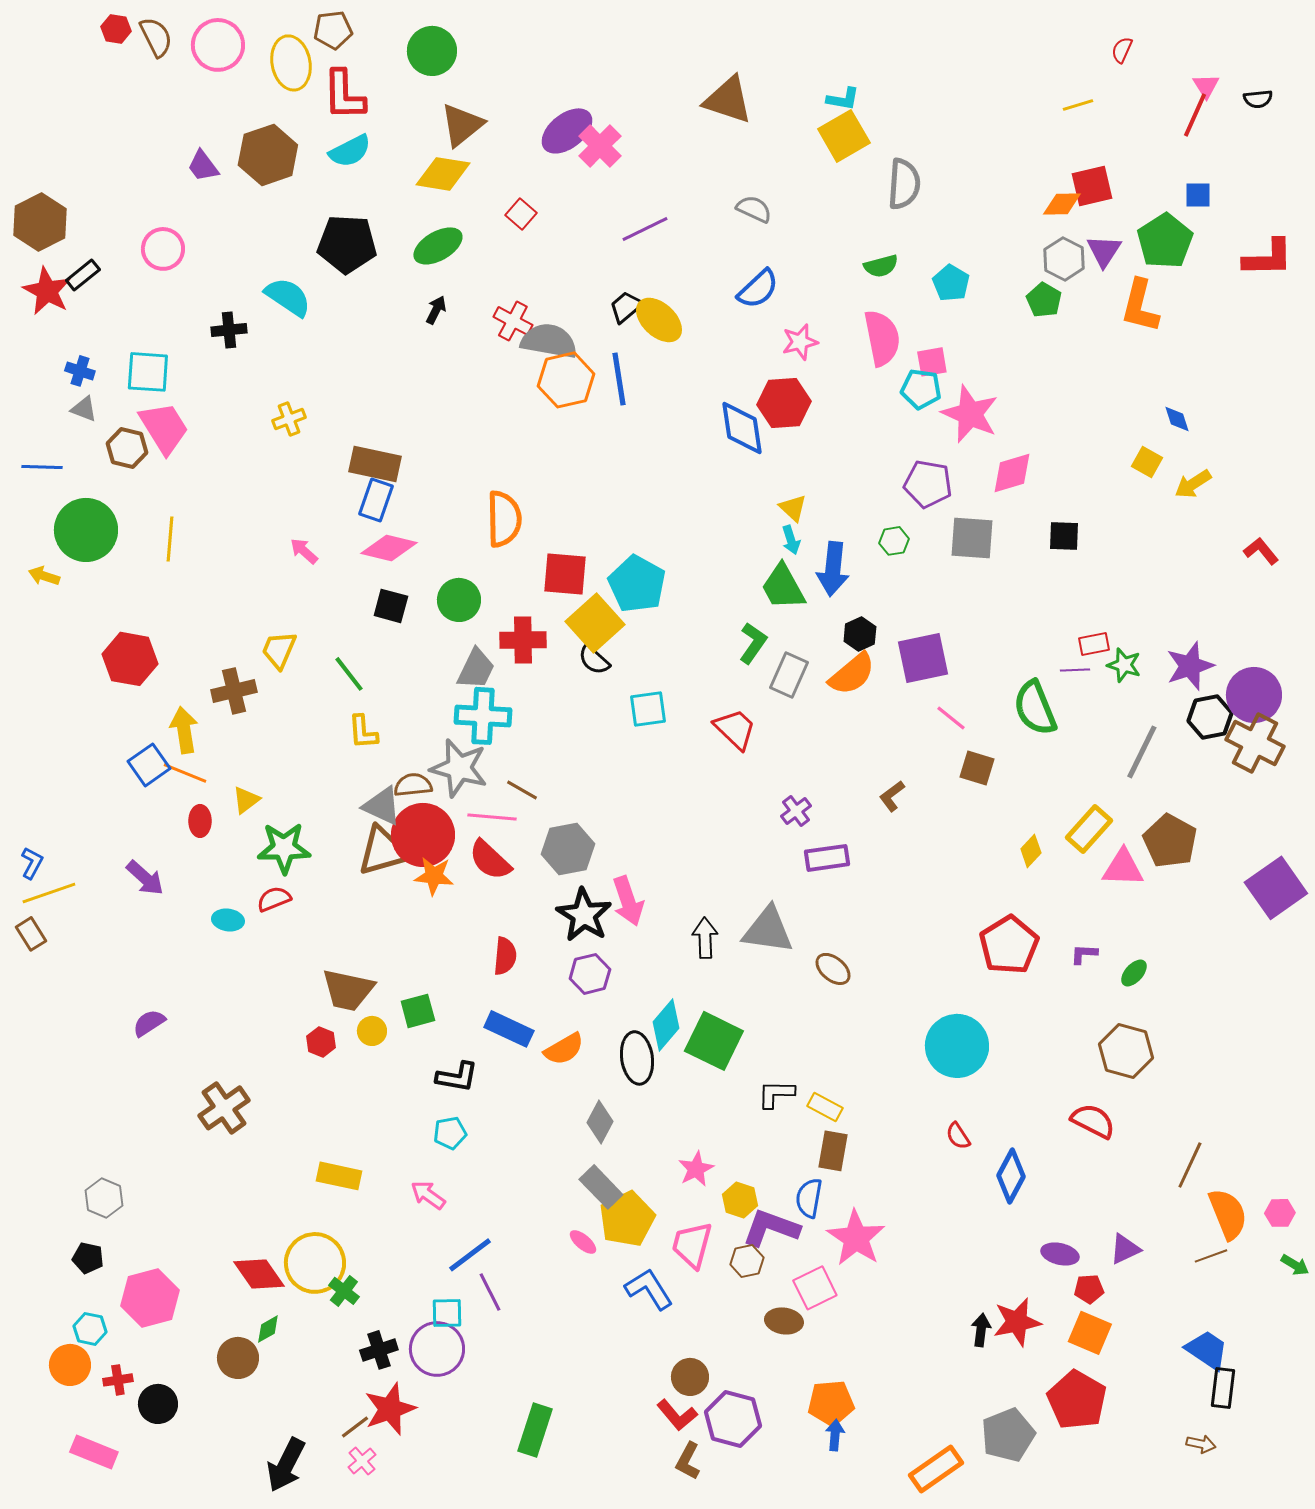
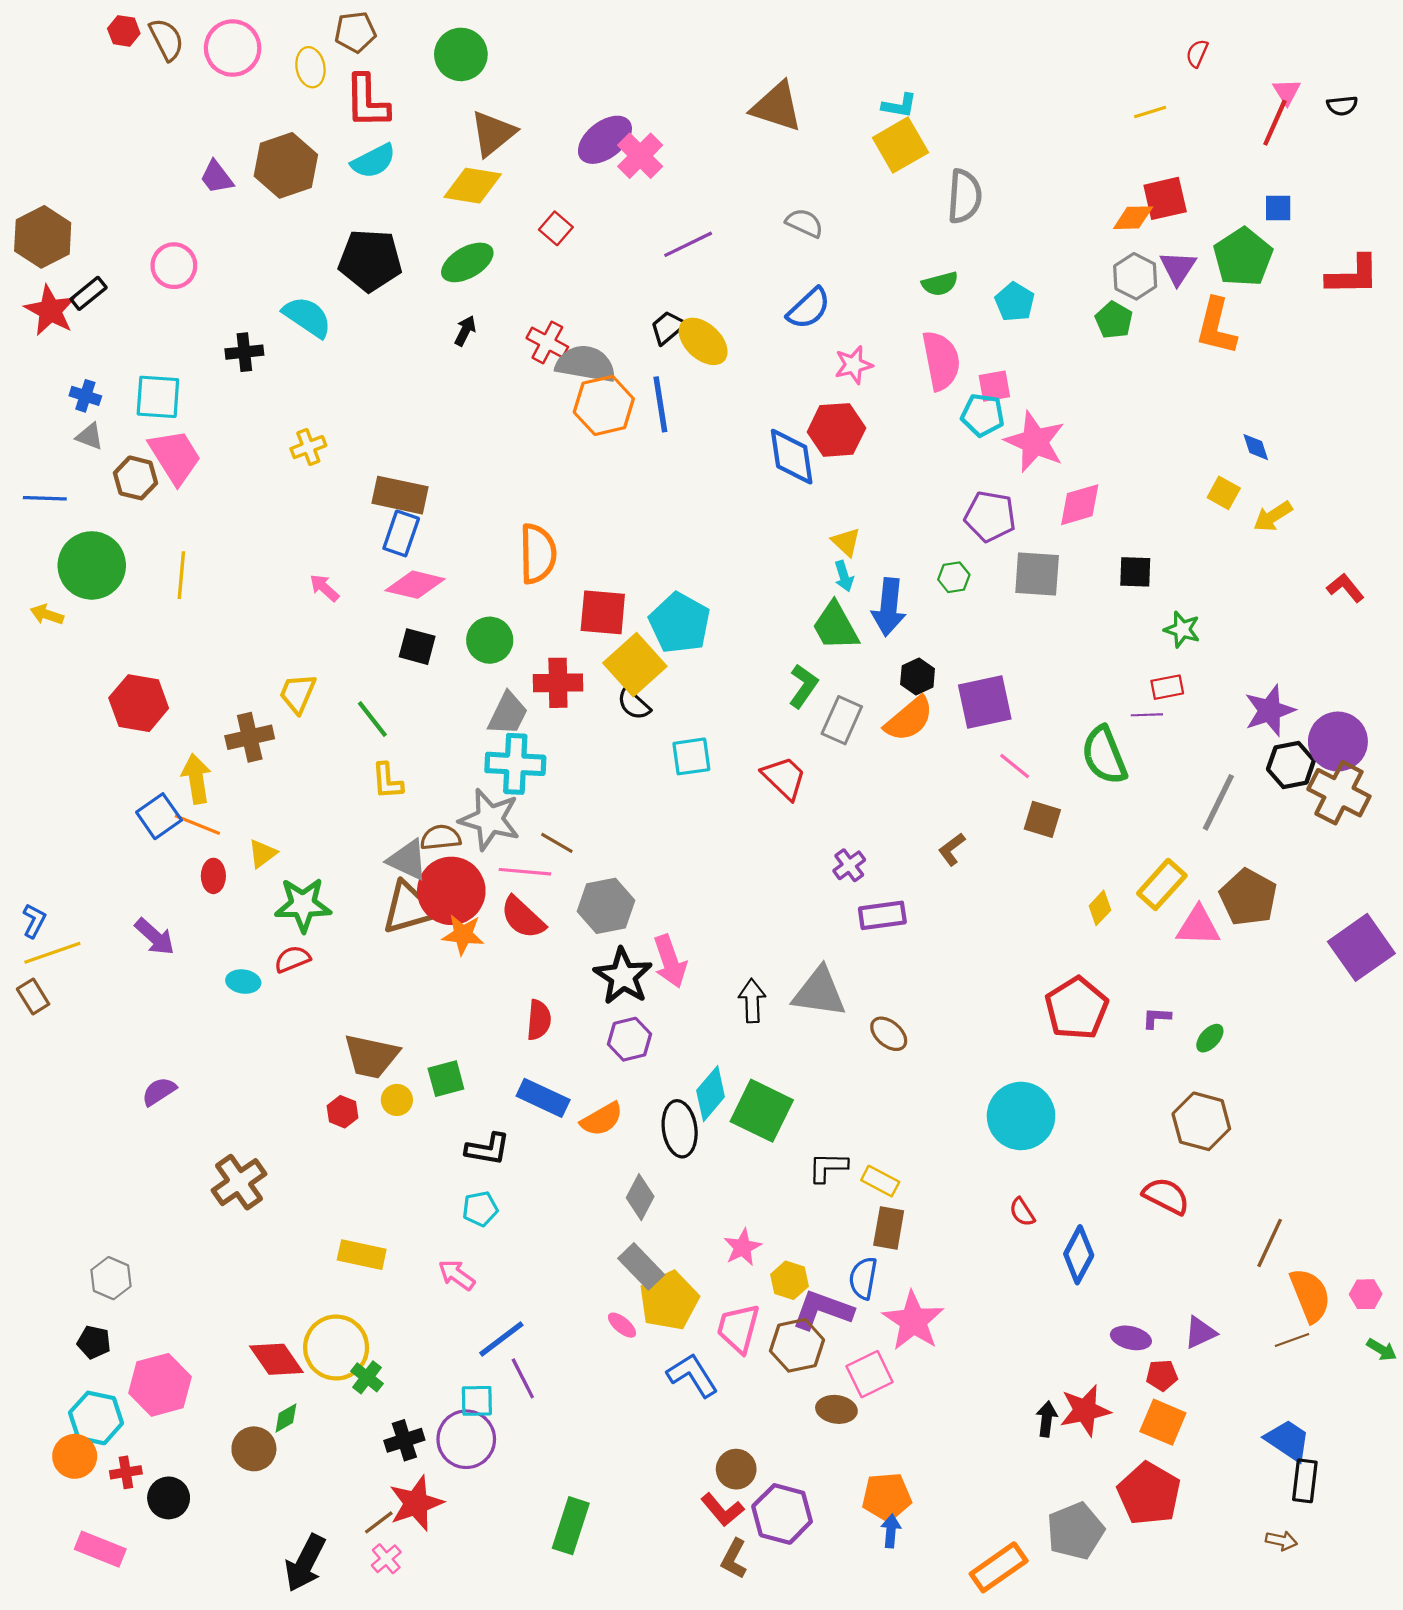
yellow ellipse: (291, 63) -> (310, 67), size x0.7
green star: (1124, 665) -> (1182, 629), moved
brown hexagon: (747, 1261) -> (797, 1345), size x1.5
cyan hexagon: (90, 1329) -> (96, 1418), size x1.5

